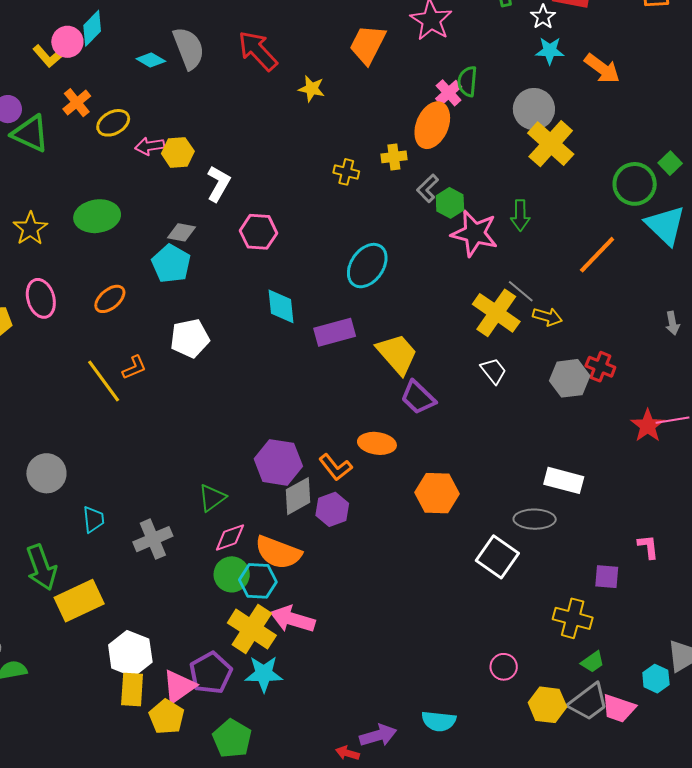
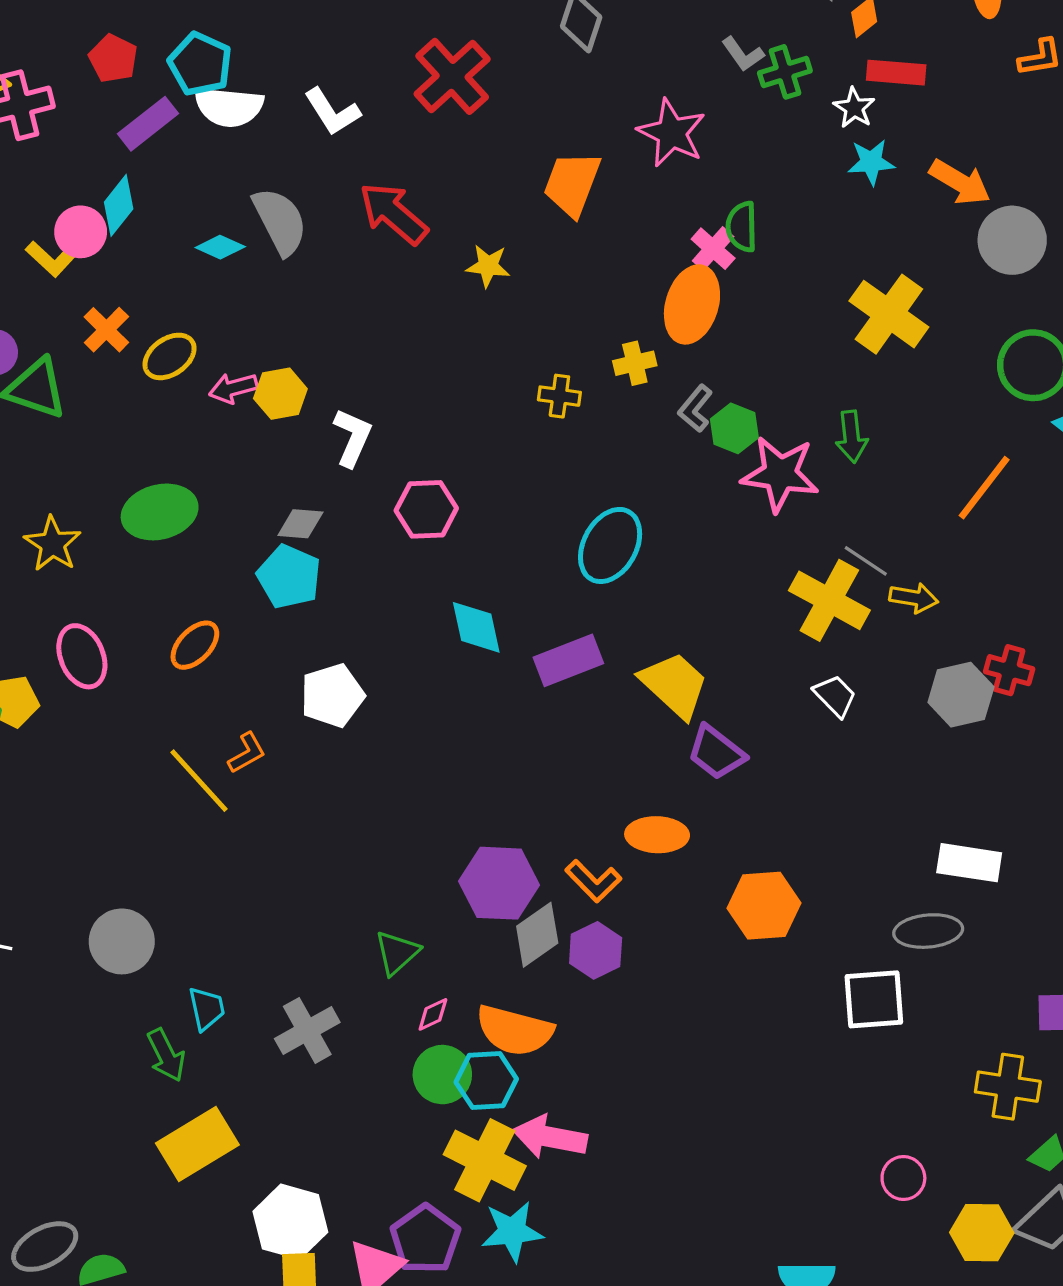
gray circle: (534, 109) -> (1012, 240), moved
pink diamond: (230, 537) -> (433, 1014), size x0.7
white square: (497, 557) -> (874, 999), turned -33
green arrow: (41, 567) -> (166, 1055), moved, size x0.7

